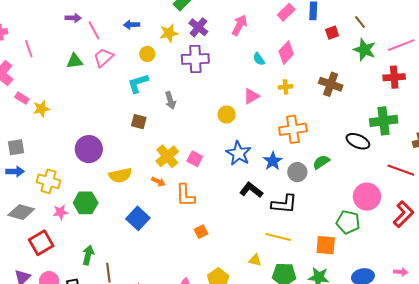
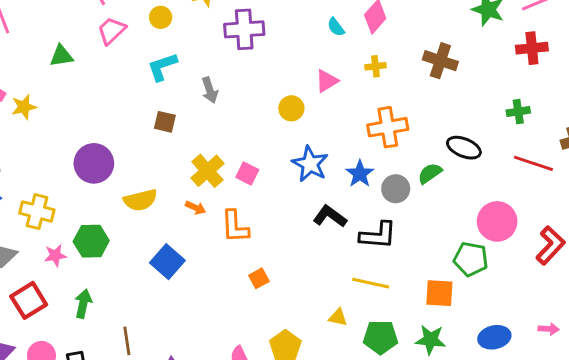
yellow circle: (147, 54) -> (161, 17), moved
green triangle: (75, 61) -> (61, 56), moved
green cross: (384, 121) -> (518, 112), size x0.6
black ellipse: (358, 141) -> (464, 148), moved
red line: (401, 170) -> (533, 163), moved
green arrow: (88, 255) -> (83, 304), moved

